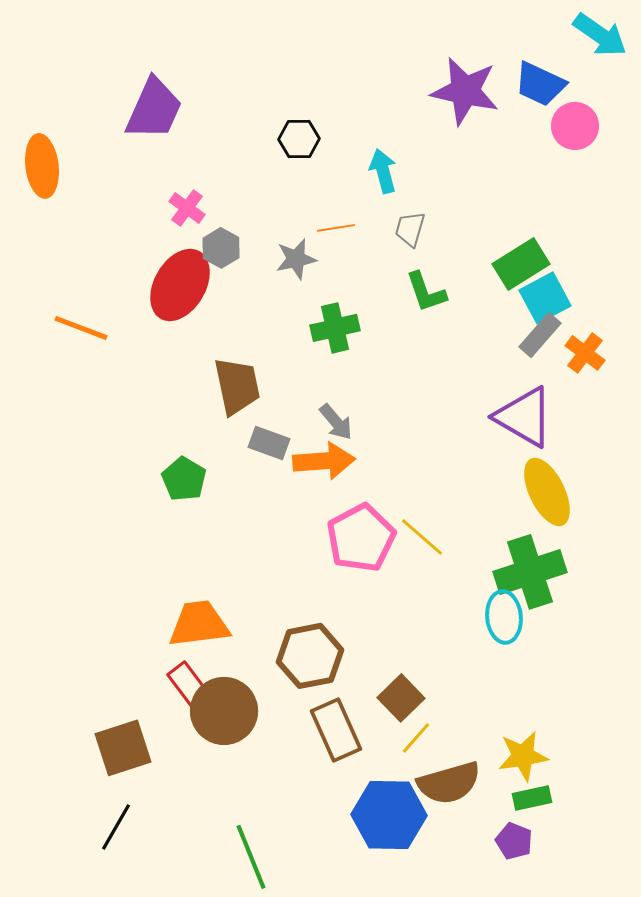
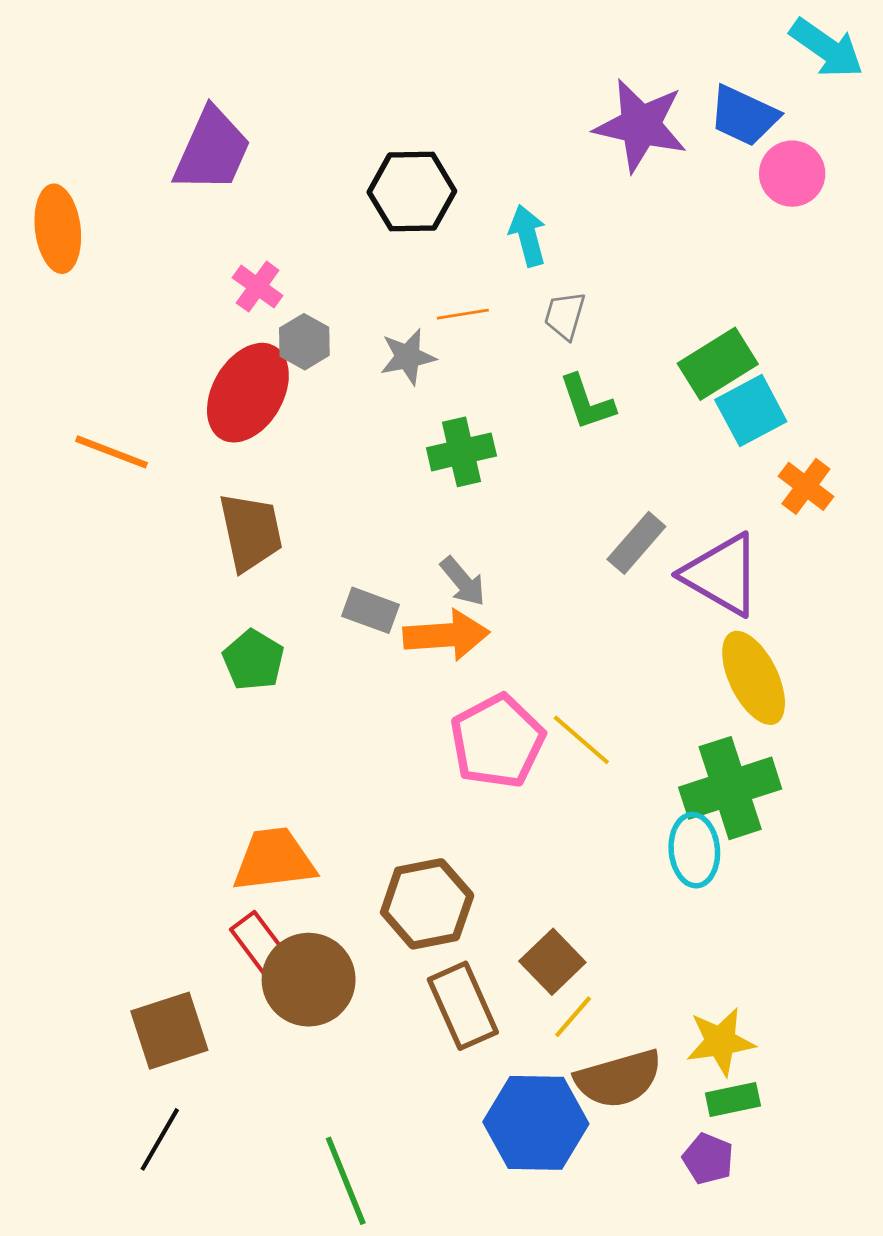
black hexagon: (299, 139) -> (412, 192), size x1.5
gray rectangle: (540, 335) -> (636, 543), moved
brown trapezoid: (237, 386) -> (251, 532), moved

